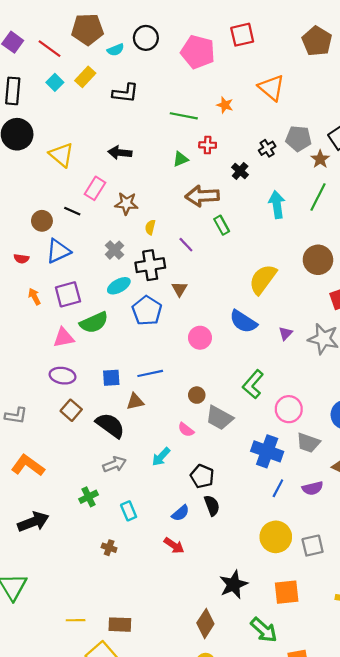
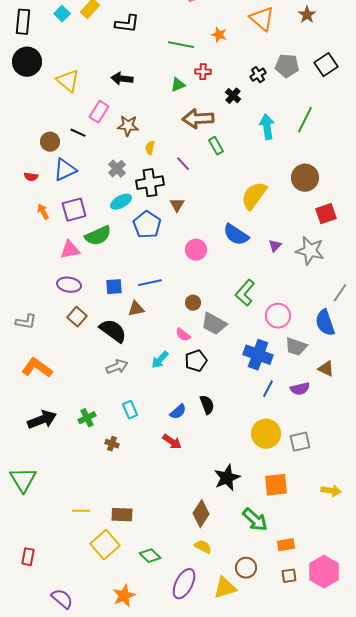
brown star: (320, 159) -> (307, 15), moved
black pentagon: (202, 476) -> (196, 361), moved, turned 30
green cross: (89, 497) -> (87, 418), moved

